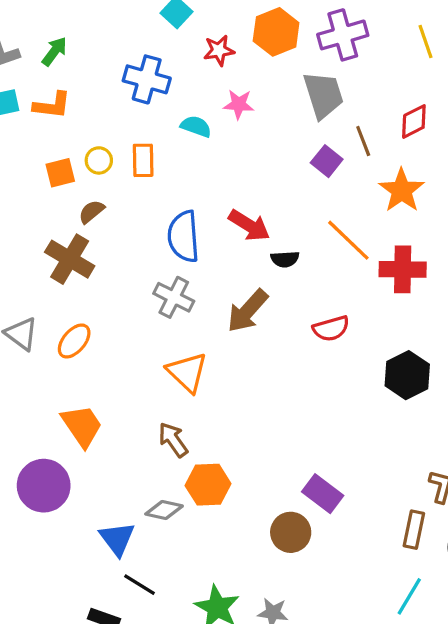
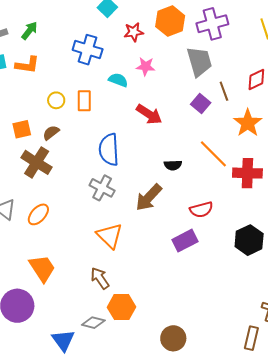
orange square: (60, 173) -> (22, 129), moved
red arrow: (249, 225) -> (149, 114), moved
purple rectangle: (323, 494) -> (185, 241), moved, turned -65

